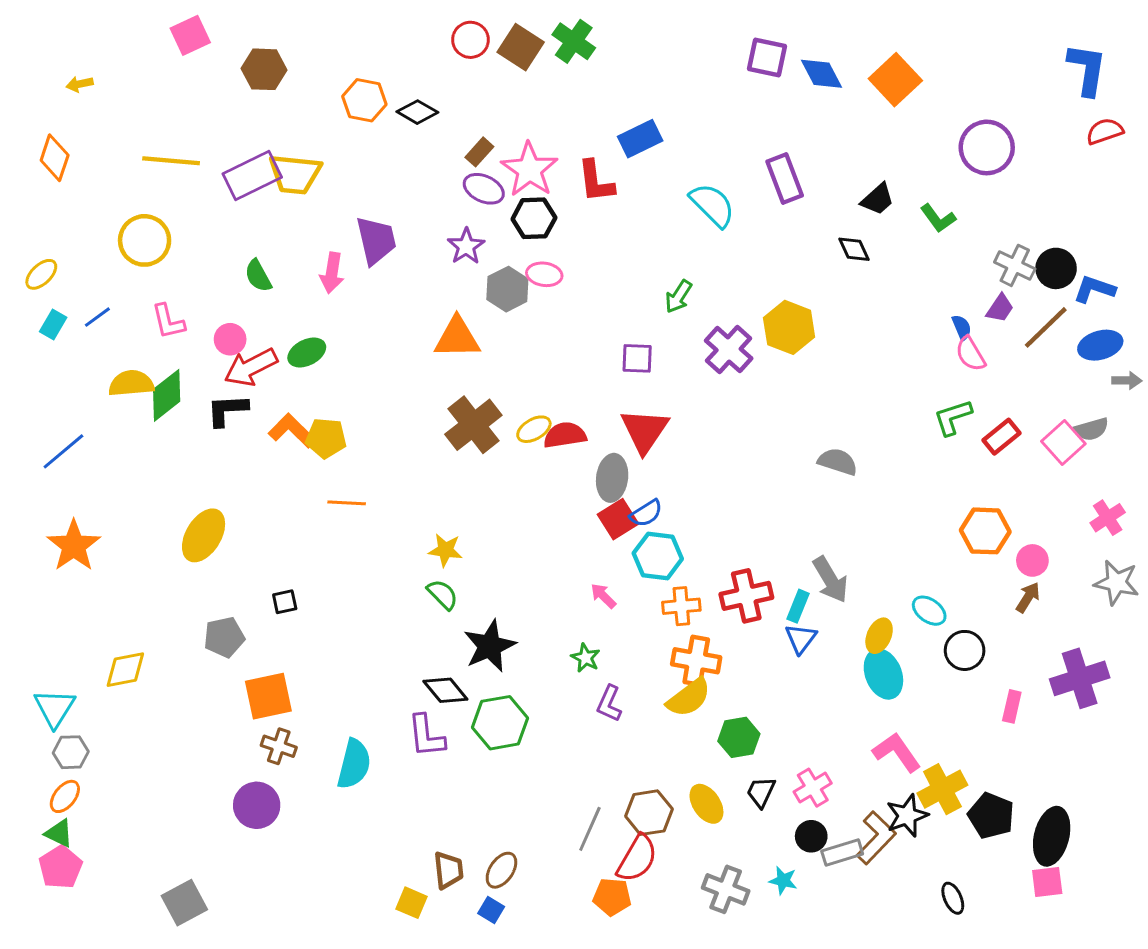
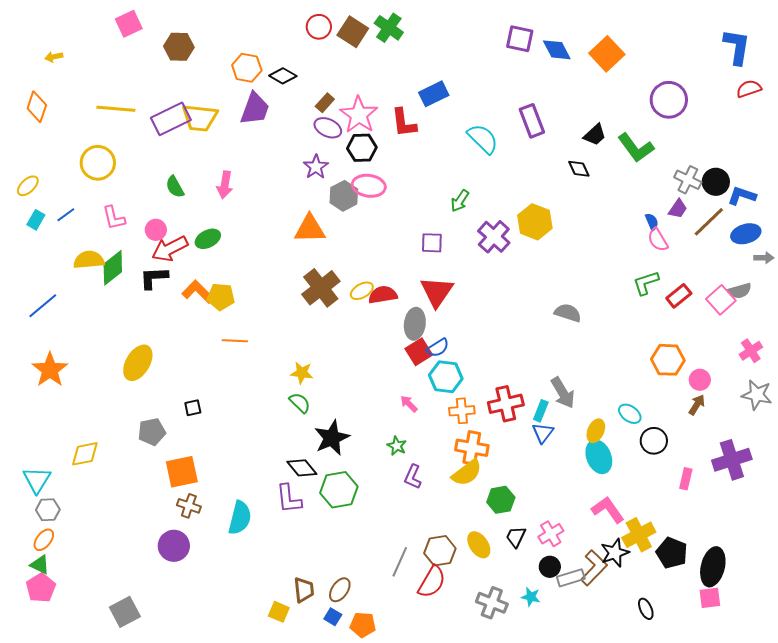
green L-shape: (938, 218) -> (636, 148), size x1.5
purple trapezoid: (376, 240) -> (255, 109), moved, turned 33
pink ellipse: (544, 274) -> (369, 186), size x1.4
orange pentagon: (612, 897) -> (363, 625), moved

